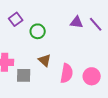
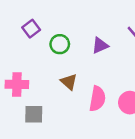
purple triangle: (77, 22) -> (100, 45), moved, turned -32
gray square: (24, 75) -> (34, 114), moved

